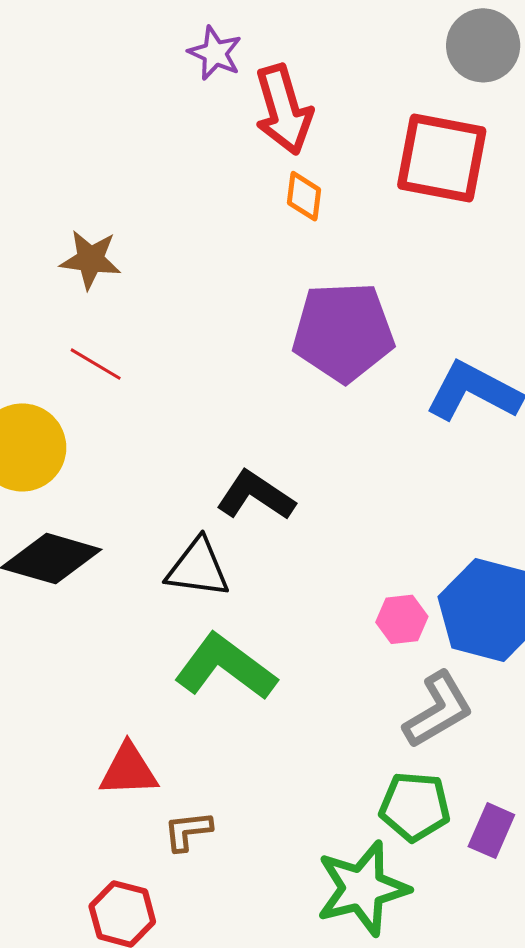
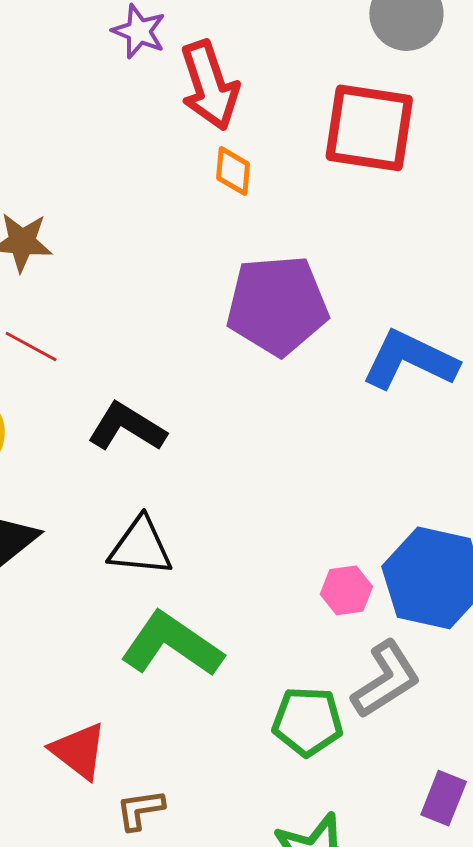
black L-shape: (256, 496) -> (127, 427), moved
red triangle: (129, 770) -> (79, 751), turned 42
green pentagon: (415, 807) -> (308, 721), moved

